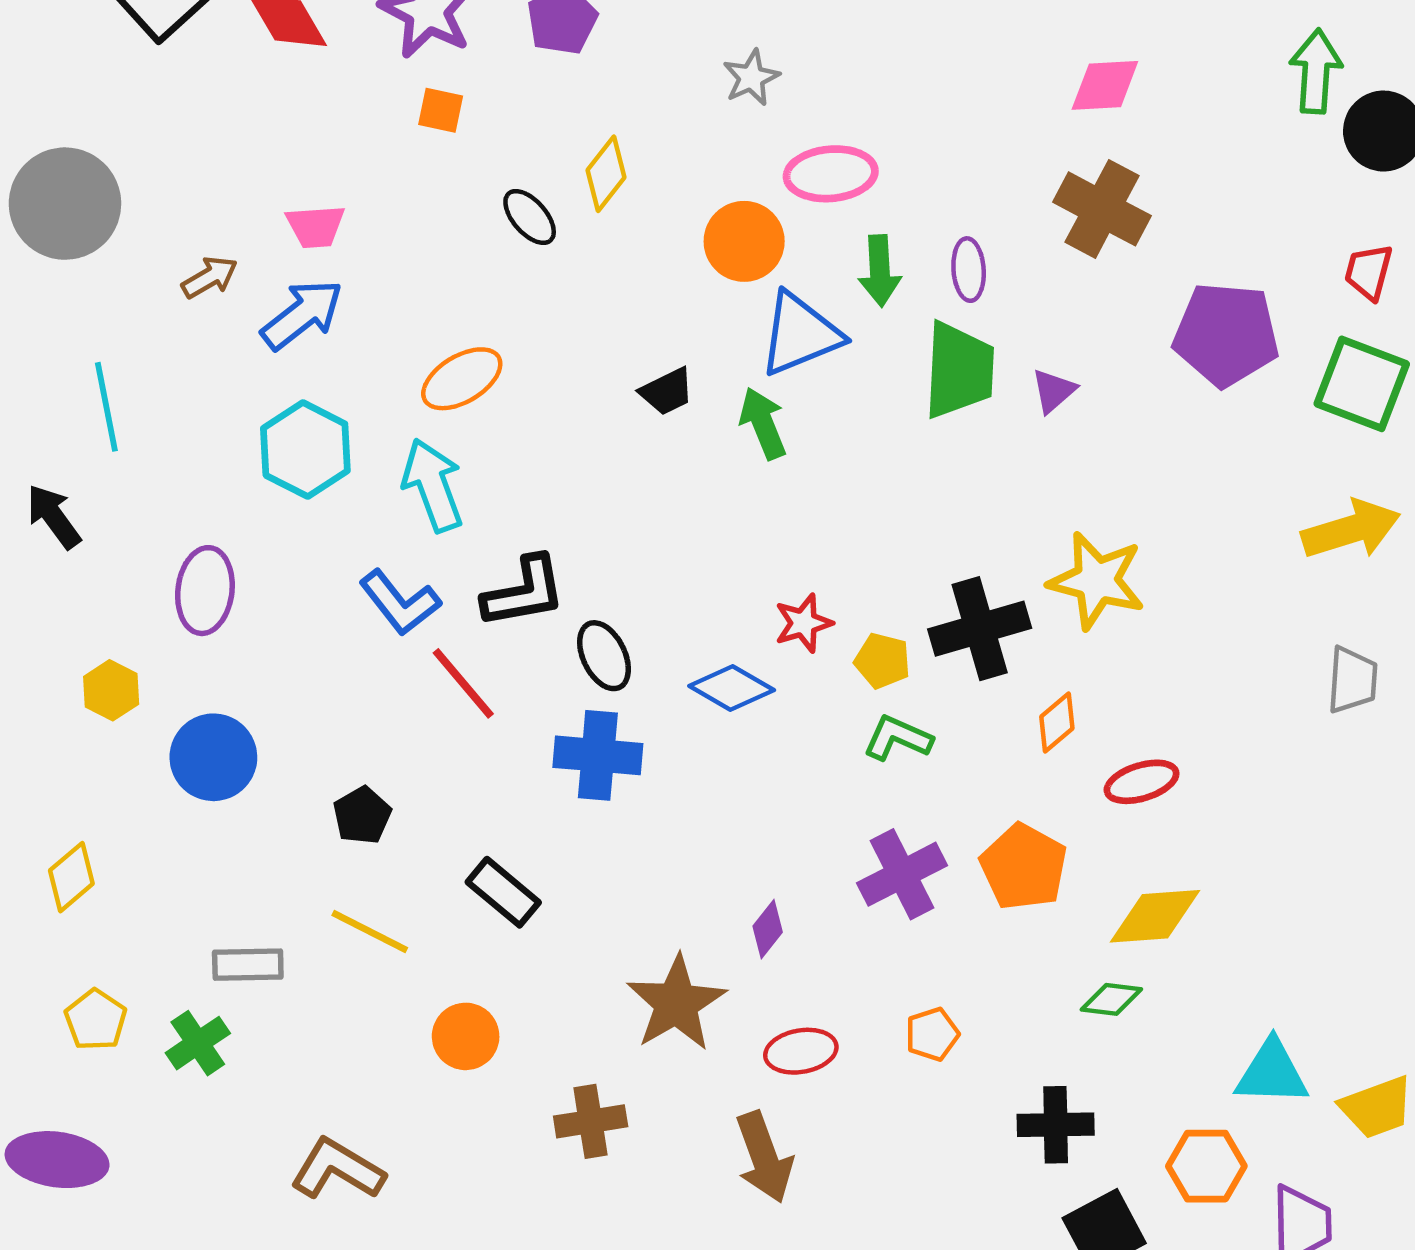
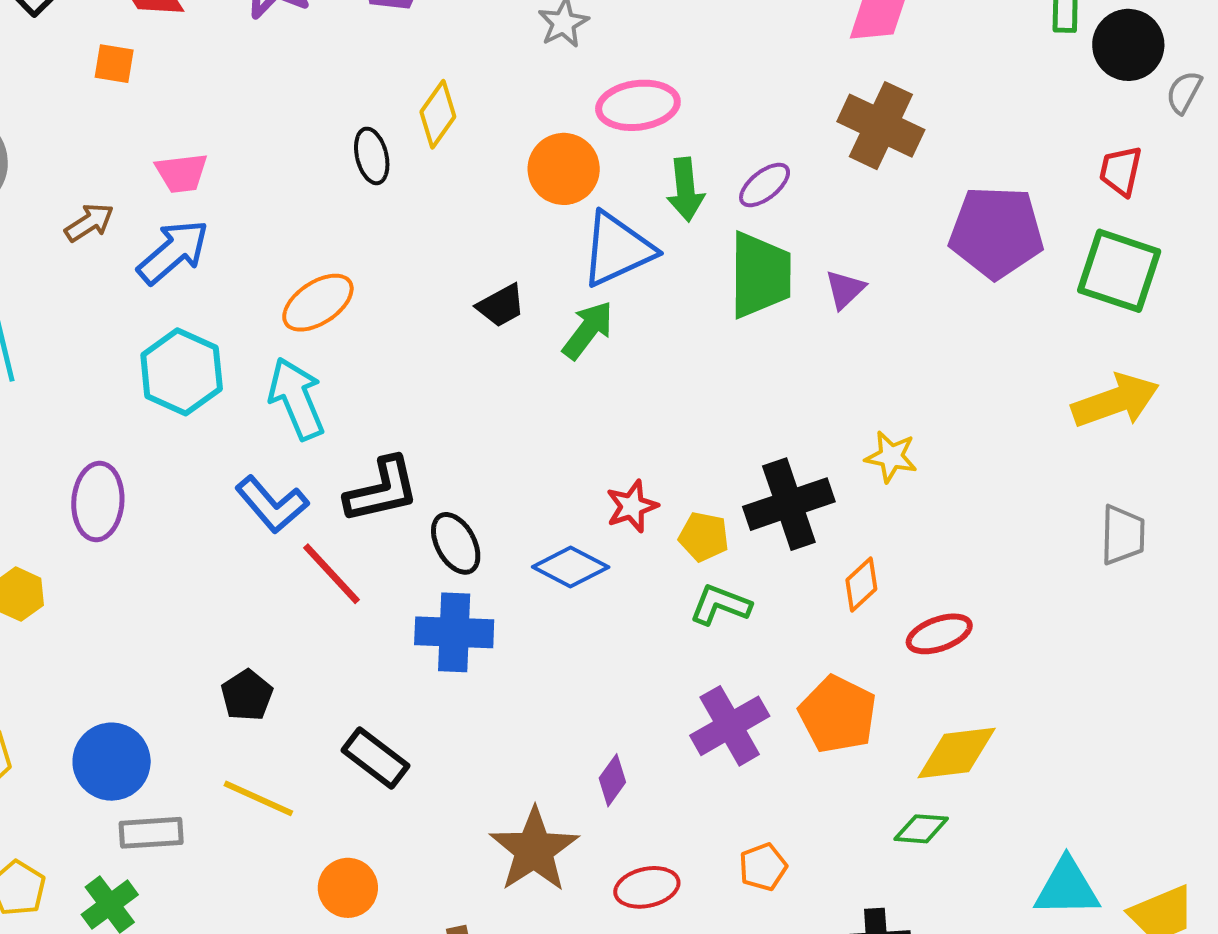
orange square: (441, 110) -> (114, 64), moved
black ellipse: (530, 217) -> (372, 156), turned 30
purple ellipse: (969, 270) -> (765, 185), turned 58
green arrow: (763, 423) -> (588, 330), turned 62
yellow star: (1097, 581) -> (891, 457), size x0.6
blue circle: (213, 757) -> (112, 762), moved

